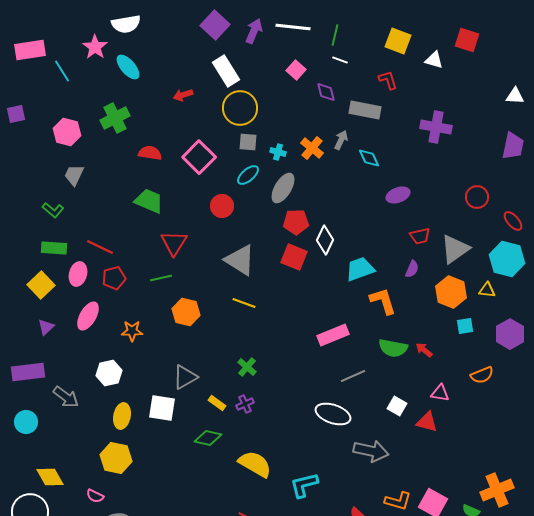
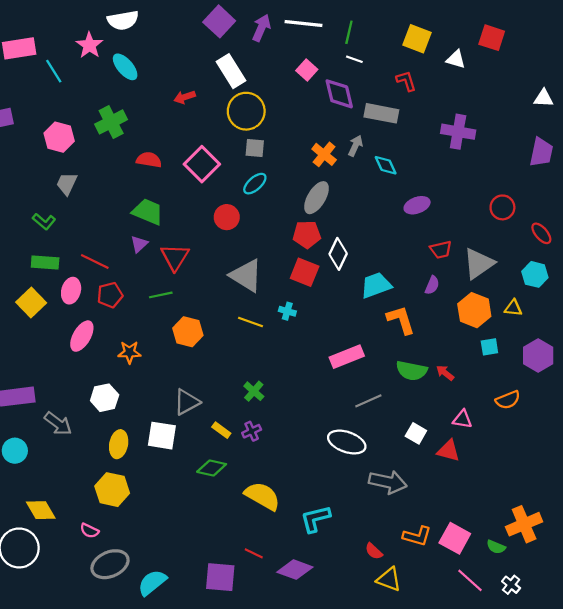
purple diamond: (326, 92) -> (339, 94), size x1.5
cyan cross: (278, 152) -> (287, 311), moved
gray ellipse: (283, 188) -> (316, 198), moved
cyan hexagon: (507, 259) -> (535, 274), size x0.7
purple triangle: (46, 327) -> (139, 244), moved

